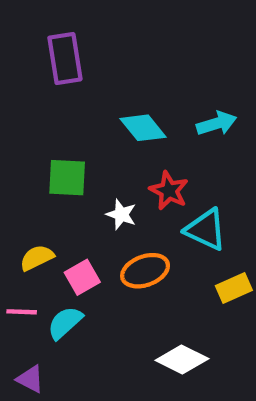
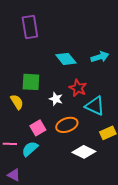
yellow semicircle: (37, 258) -> (17, 102), moved, turned 84
white diamond: (182, 359) -> (84, 152), moved

